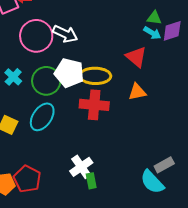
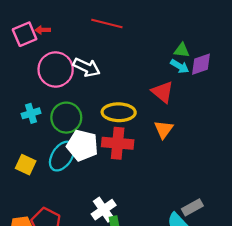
white pentagon: (69, 73) -> (82, 145), moved
cyan cross: (13, 77) -> (31, 113), turned 30
orange triangle: (137, 92) -> (164, 129), turned -42

